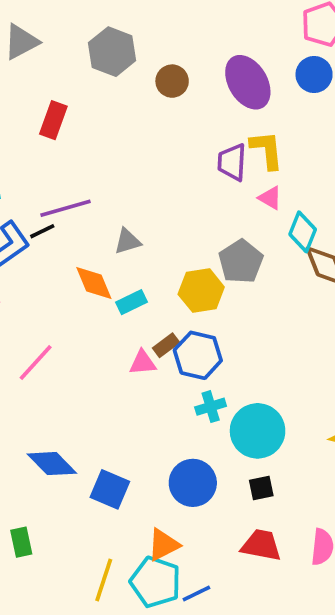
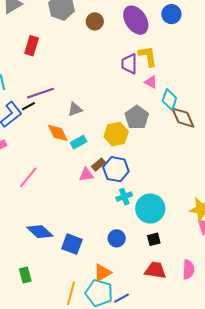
blue circle: (193, 483) -> (117, 238), size x0.7

